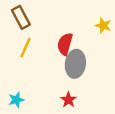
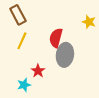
cyan star: (16, 100) -> (24, 85), moved
red star: (68, 100) -> (38, 71), moved

